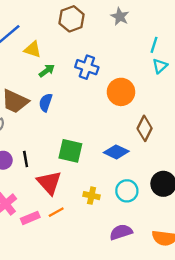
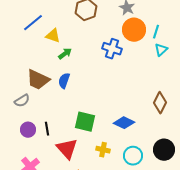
blue cross: (87, 67) -> (112, 49), moved
orange circle: (121, 92) -> (134, 30), moved
brown diamond: (145, 128) -> (160, 103), moved
yellow cross: (92, 196) -> (103, 150), moved

